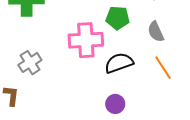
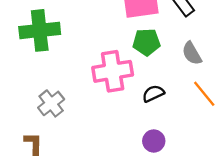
black semicircle: (119, 63) -> (153, 94), size x0.7

